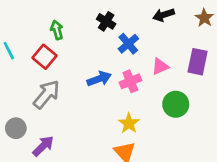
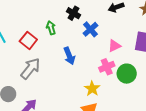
green arrow: (57, 30) -> (51, 28), moved
blue arrow: (99, 79) -> (69, 56), turned 90
pink cross: (130, 81) -> (107, 67), moved

